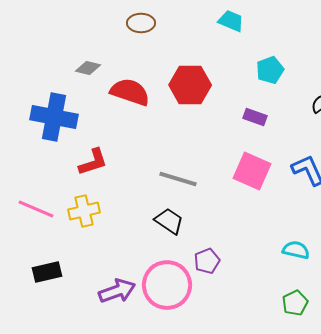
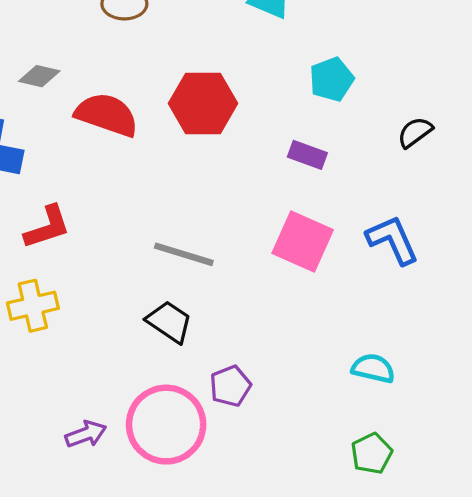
purple arrow: (117, 291) -> (86, 434), size x0.7

